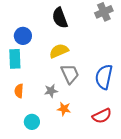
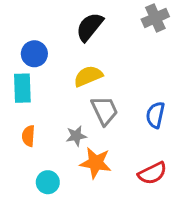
black semicircle: (60, 18) -> (90, 27), turned 60
blue semicircle: (104, 77) -> (155, 115), size x0.7
orange star: (64, 109) -> (96, 163), size x1.5

